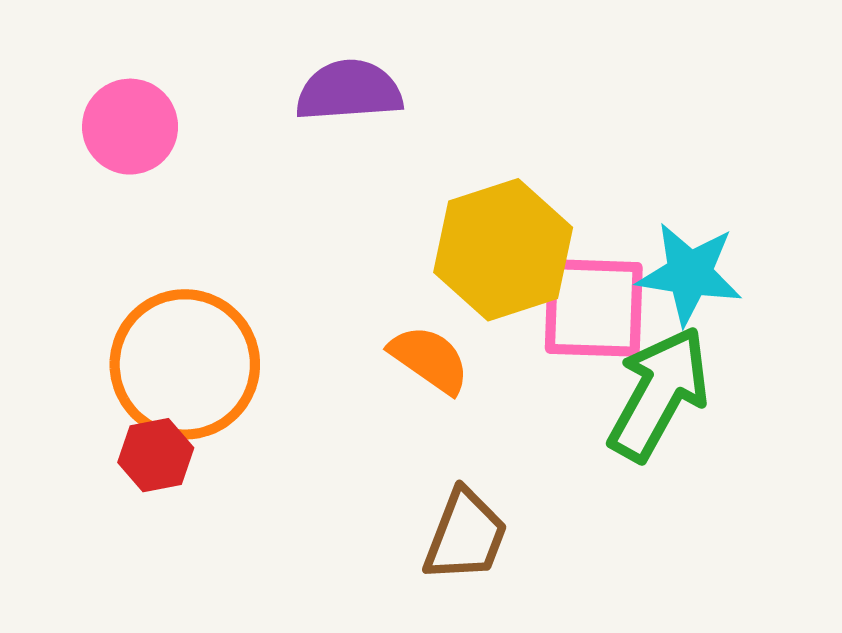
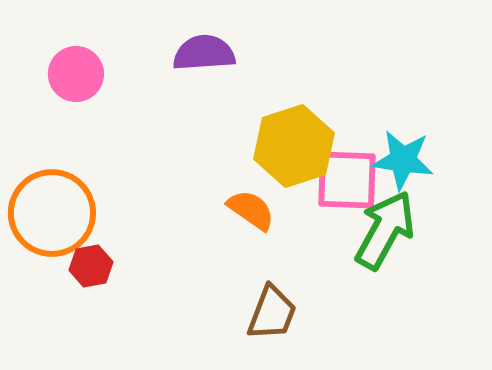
orange circle: (185, 364) -> (52, 213), moved

